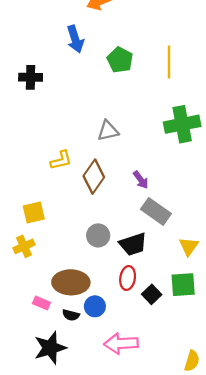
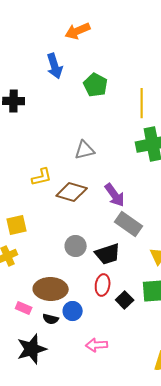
yellow line: (169, 62) -> (142, 103), moved
brown diamond: (94, 177) -> (72, 192), turned 72
purple arrow: (141, 180) -> (115, 195), size x1.4
pink arrow: (121, 343) -> (97, 345), size x0.7

